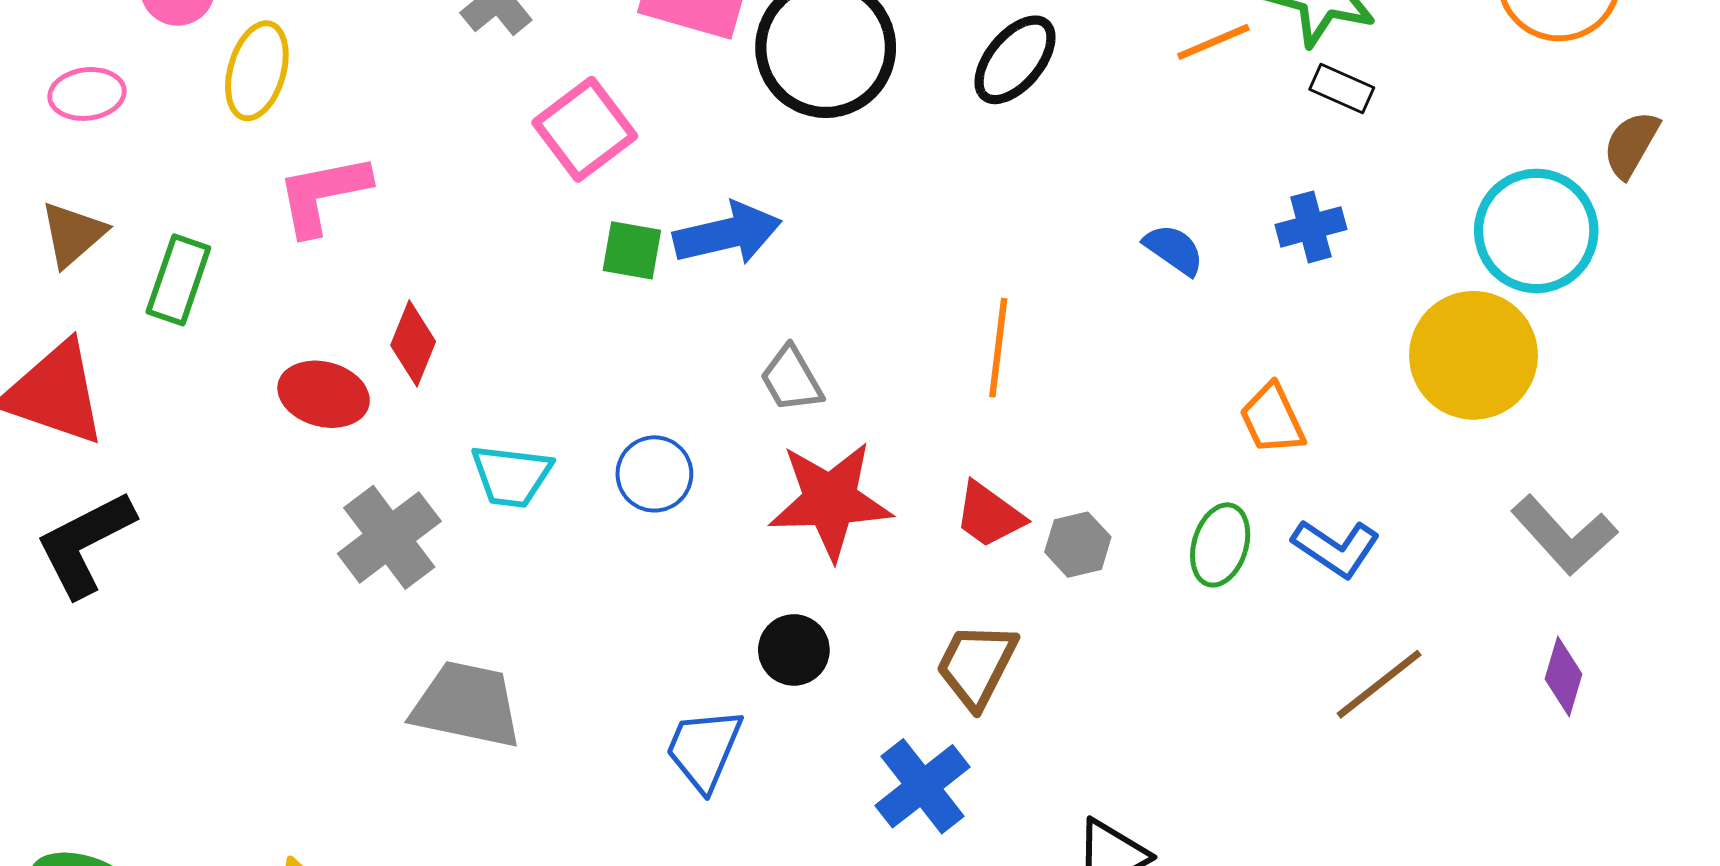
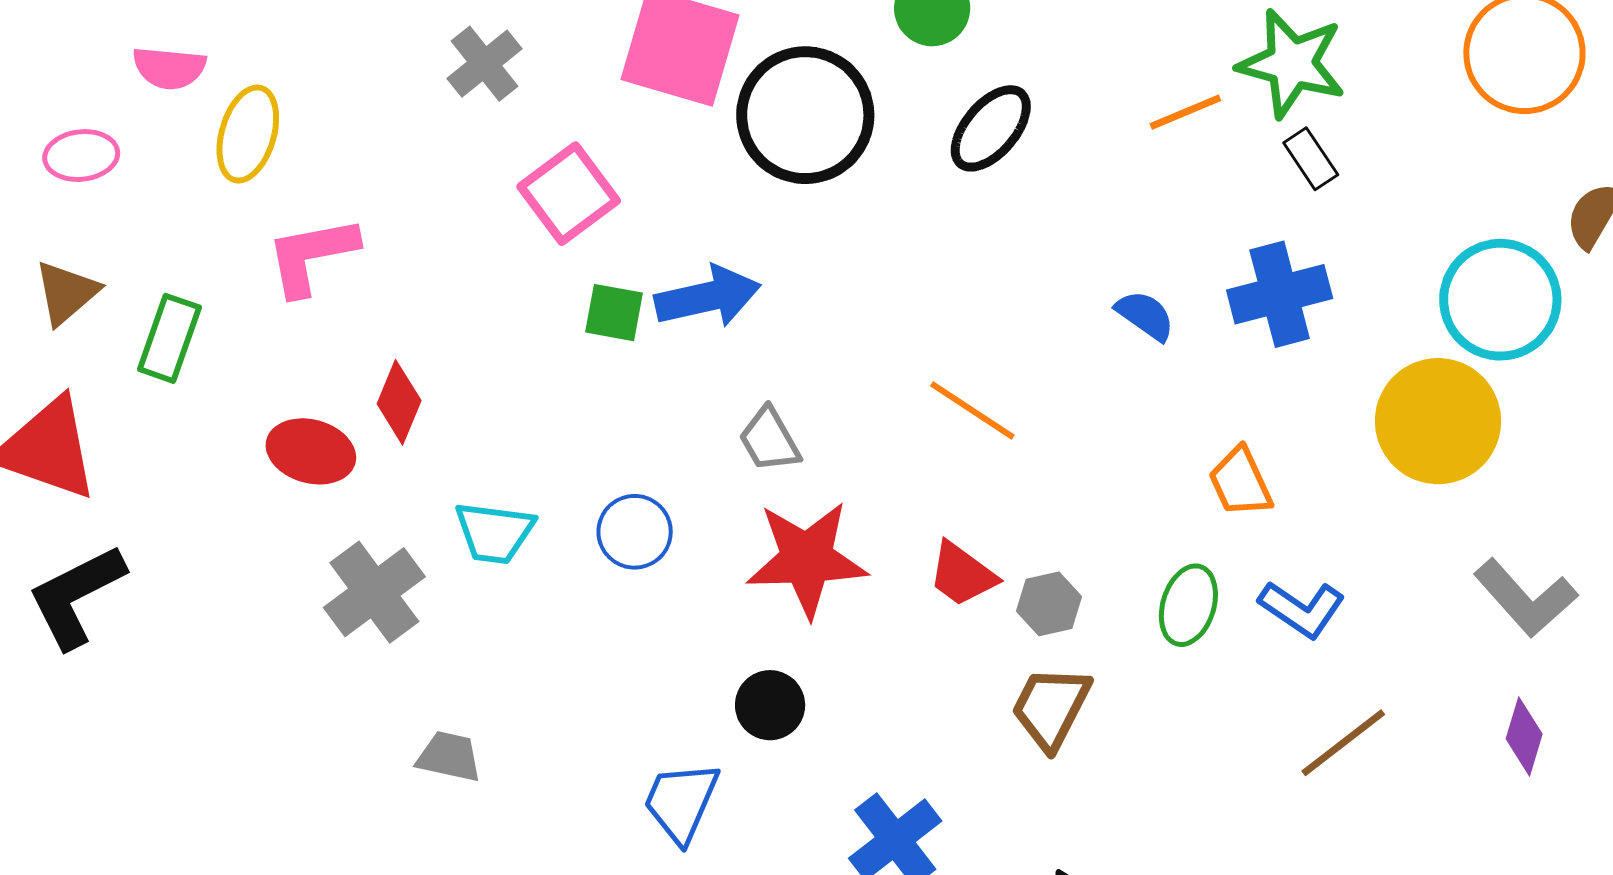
black rectangle: (1342, 89) -> (1311, 159), turned 32
blue cross: (1311, 227) -> (1280, 294), size x1.5
orange line: (998, 348) -> (972, 410), turned -64
brown trapezoid: (976, 665) -> (1051, 708), moved
gray trapezoid: (467, 705) -> (449, 757), size x0.6

